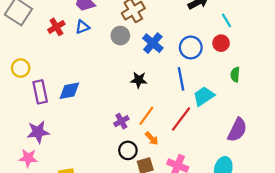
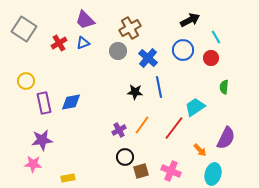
blue circle: (191, 47) -> (183, 50), moved
blue line: (181, 79) -> (159, 87), moved
orange arrow: (152, 138) -> (200, 150), moved

